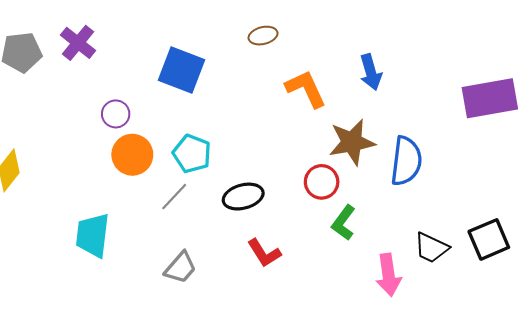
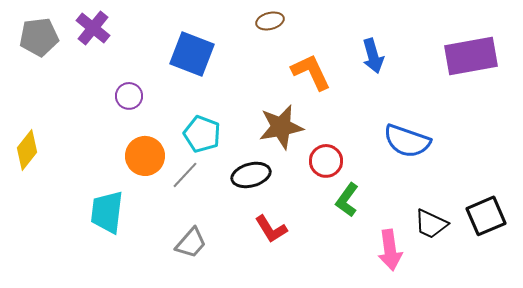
purple rectangle: (490, 98) -> (471, 56), moved
brown star: (352, 142) -> (281, 127), moved
orange circle: (132, 155) -> (145, 156), moved
blue semicircle: (406, 161) -> (407, 141), turned 102

